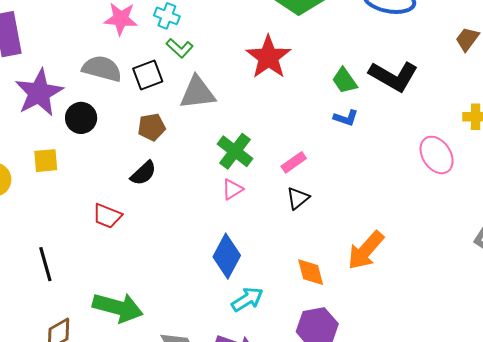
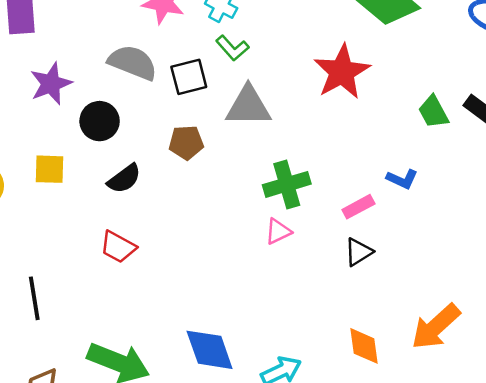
purple star: (39, 93) -> (51, 84), size x0.7
blue L-shape: (346, 118) -> (402, 179), moved
green cross: (235, 151) -> (287, 184), turned 30
black semicircle: (143, 173) -> (124, 179), moved
blue diamond: (227, 256) -> (210, 350), moved, turned -54

